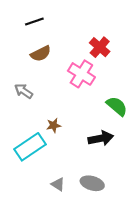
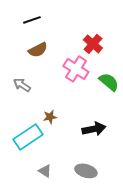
green semicircle: (117, 106) -> (109, 82), moved
gray triangle: (58, 184) -> (45, 171), moved

